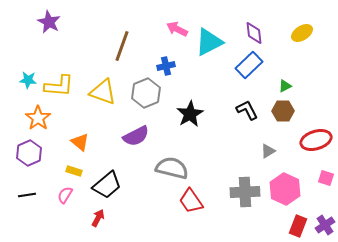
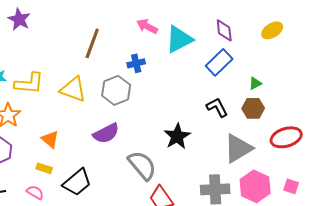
black star: (190, 114) -> (177, 136), moved
gray triangle: (268, 151) -> (238, 148), size x2.0
gray semicircle: (172, 168) -> (142, 165), turned 36
pink square: (326, 178) -> (291, 186), moved
pink semicircle: (65, 195) -> (35, 192), turned 90

